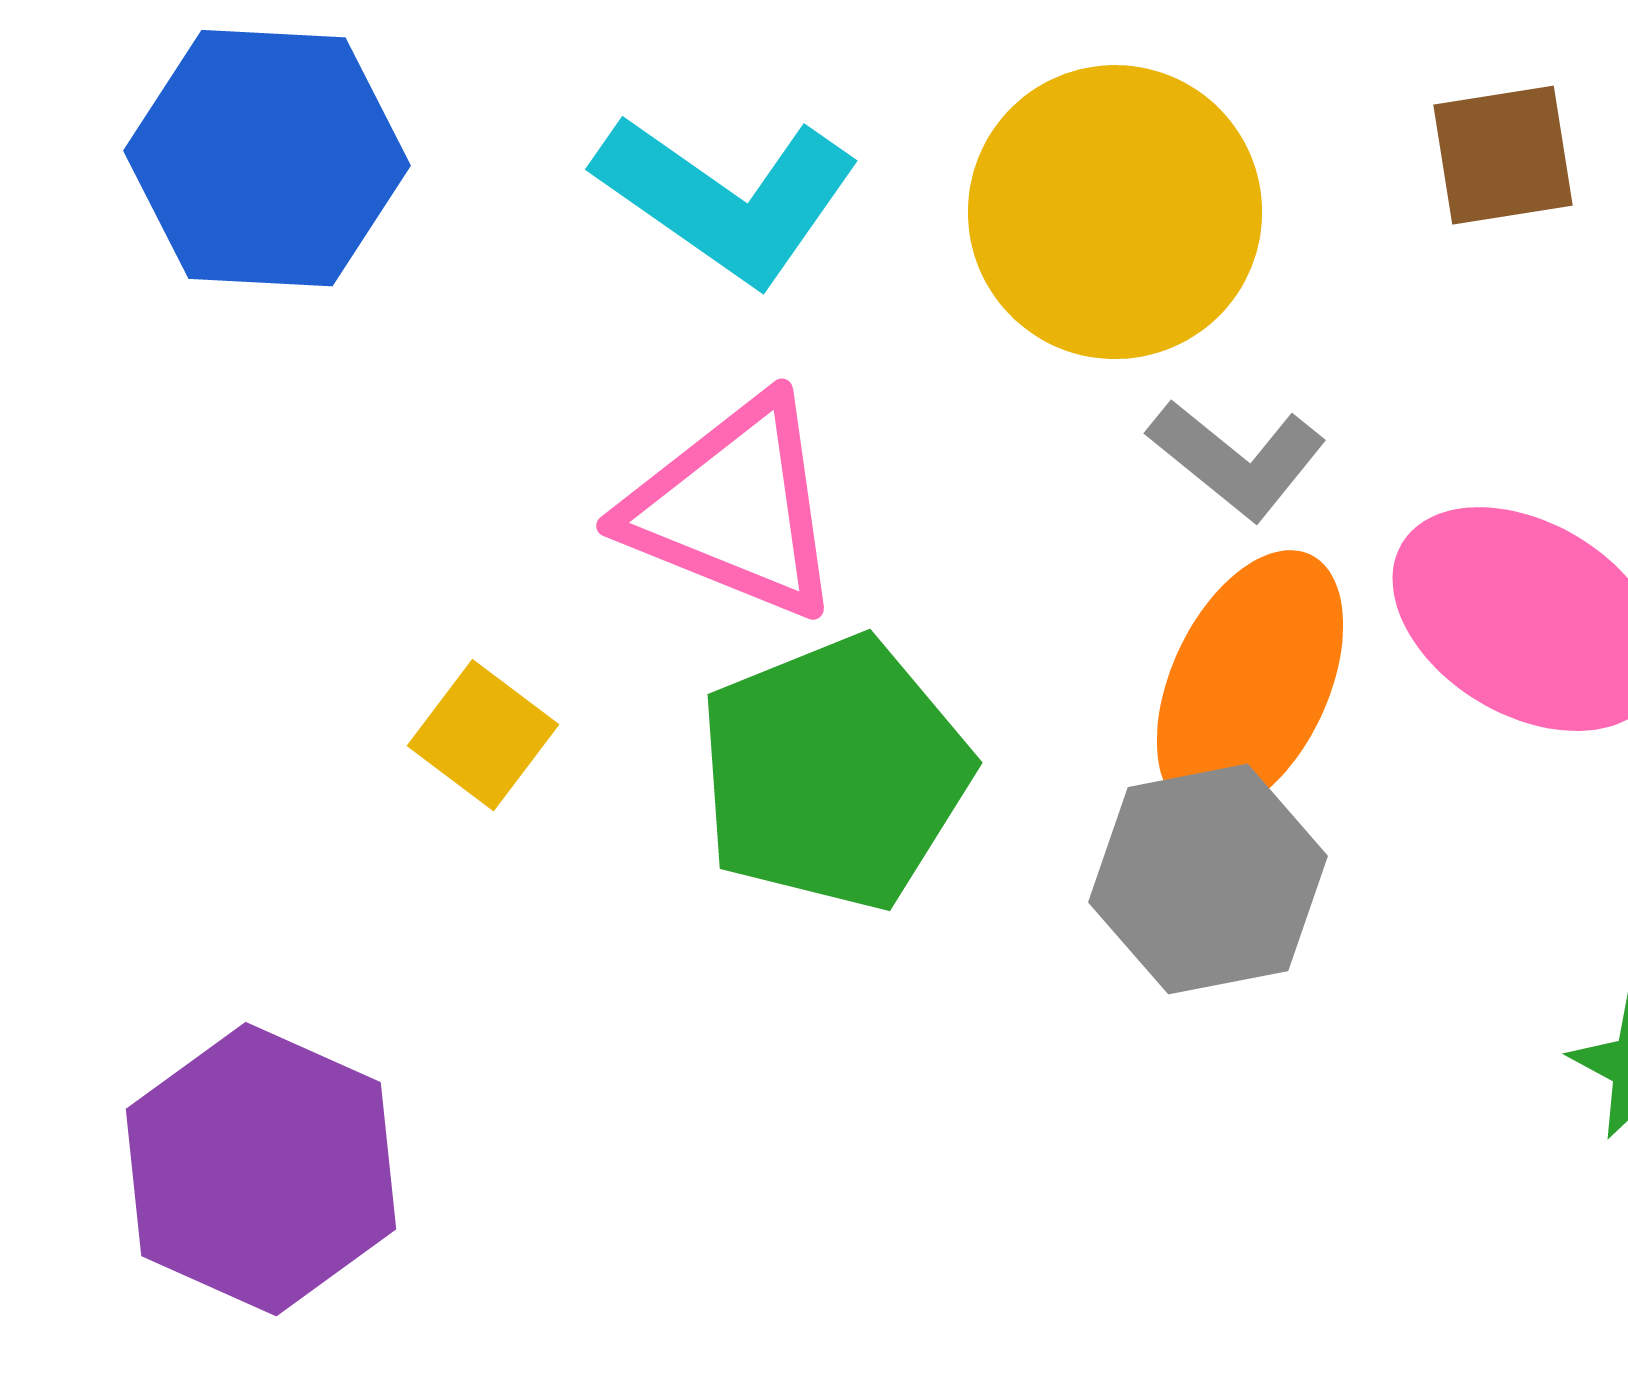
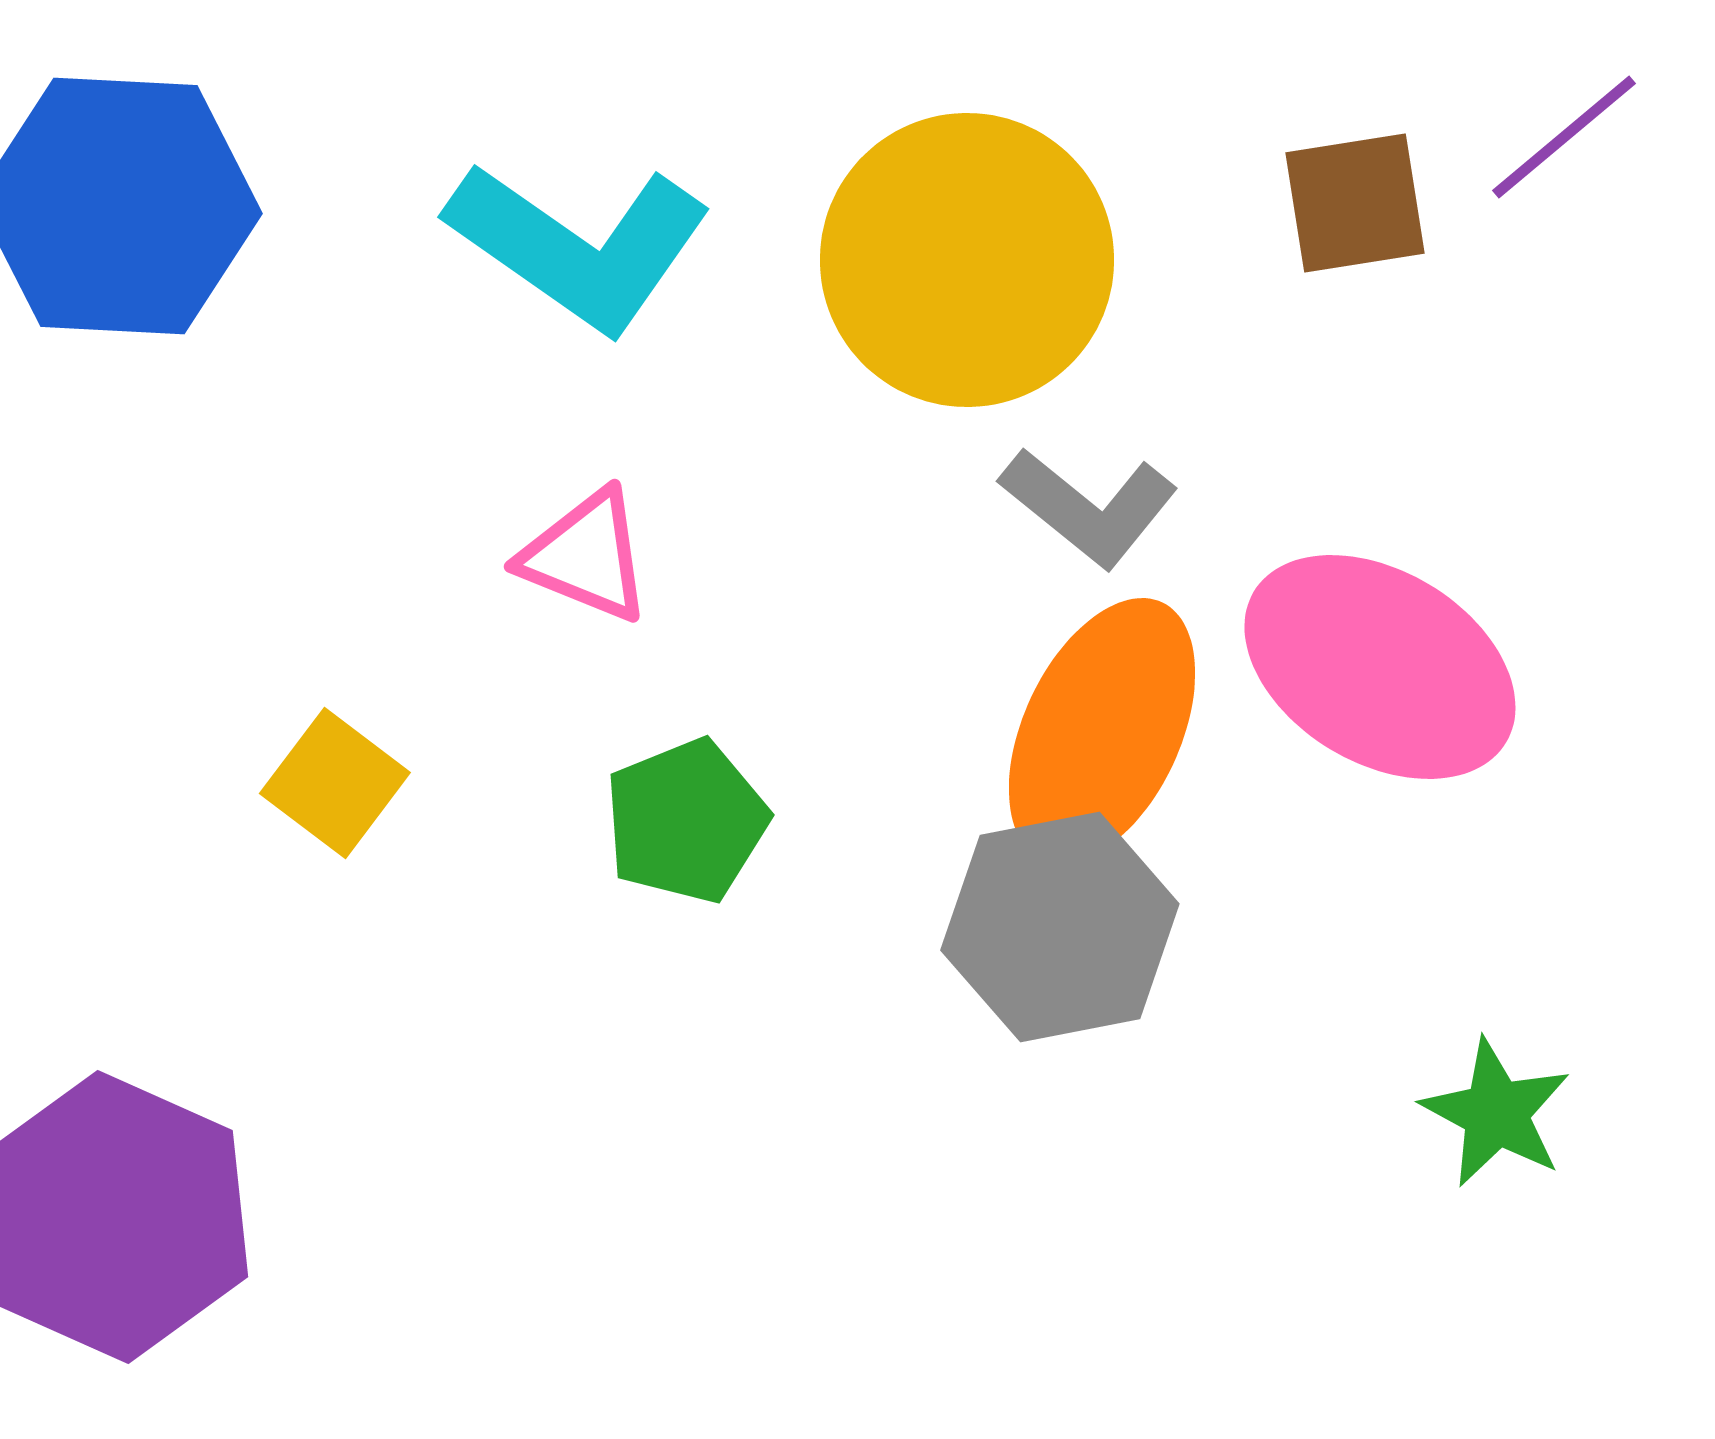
pink triangle: (734, 508) -> (586, 556), size x0.6
green pentagon: (834, 773) -> (686, 821), size x0.6

